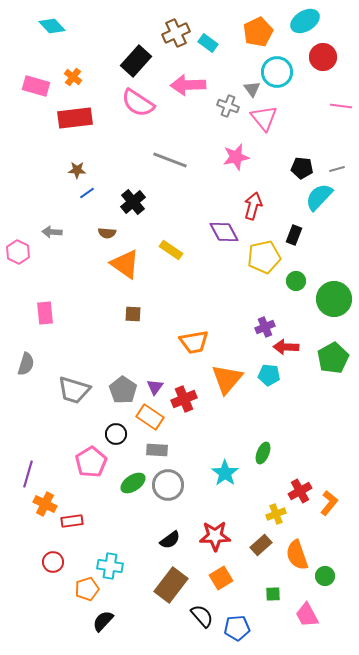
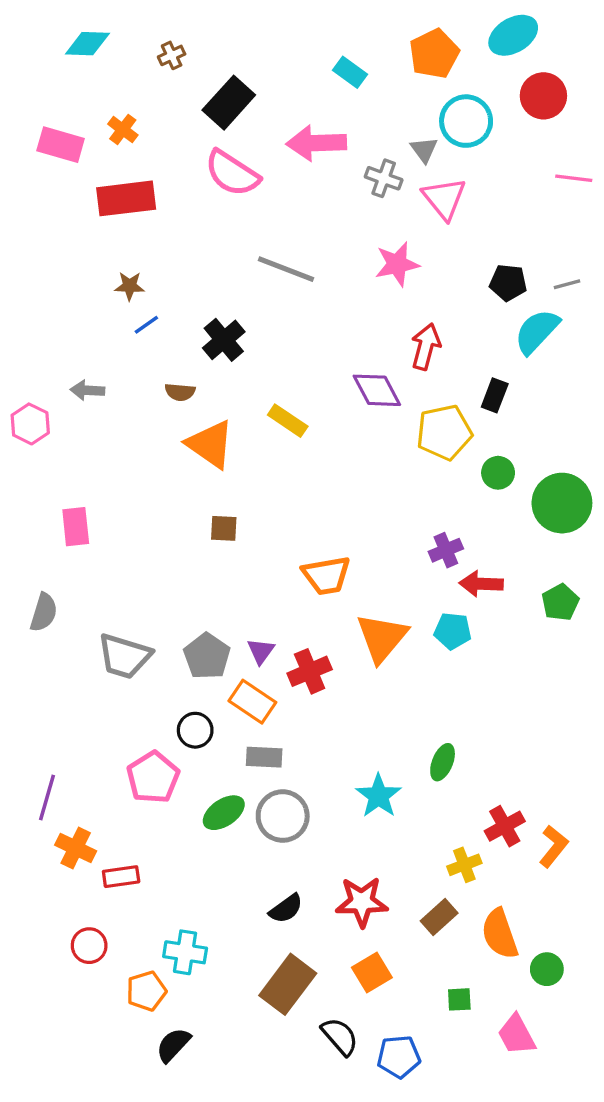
cyan diamond: (52, 26) -> (87, 44), turned -44
brown cross: (176, 33) -> (172, 55), moved, size x0.6
green pentagon: (333, 358) -> (560, 602), size x0.7

